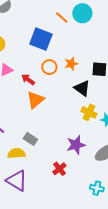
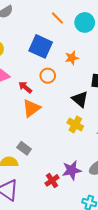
orange line: (62, 18) -> (57, 18), moved
orange star: (71, 64) -> (72, 58), moved
yellow cross: (89, 112) -> (75, 124), moved
purple star: (76, 145) -> (72, 170), moved

